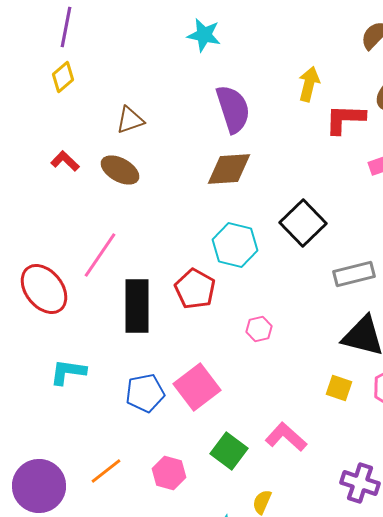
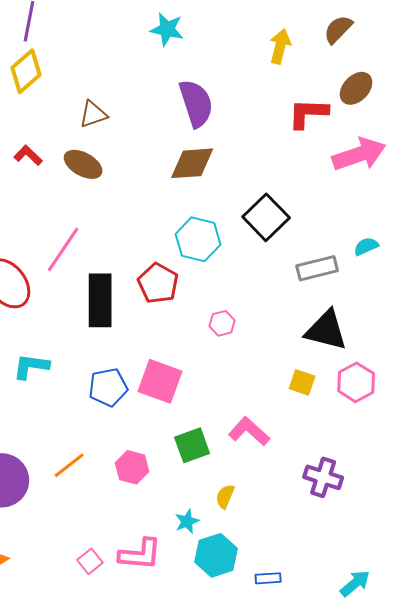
yellow diamond: (63, 77) -> (26, 71), size x1.4
yellow arrow: (309, 84) -> (280, 46), moved
pink square: (197, 387) -> (160, 381), turned -33
green square: (229, 451) -> (192, 445), turned 33

